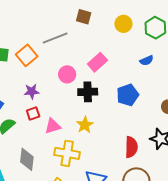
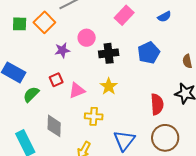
pink rectangle: (97, 62) -> (124, 15), moved
purple star: (32, 91) -> (62, 50), moved
yellow cross: (67, 153) -> (94, 116), size x0.7

